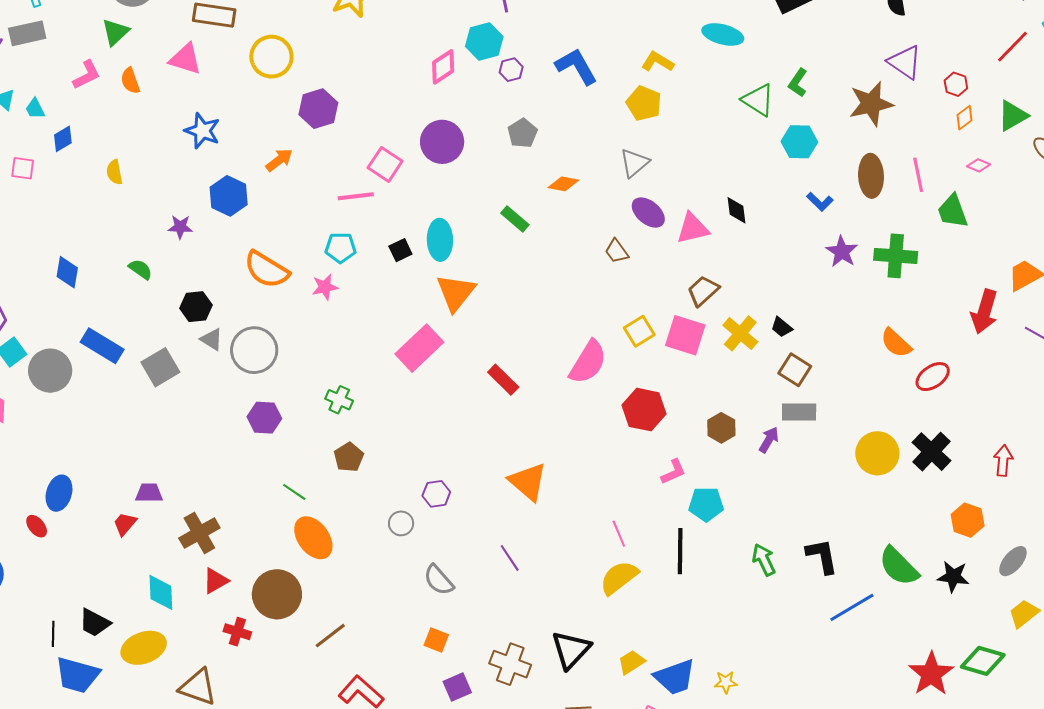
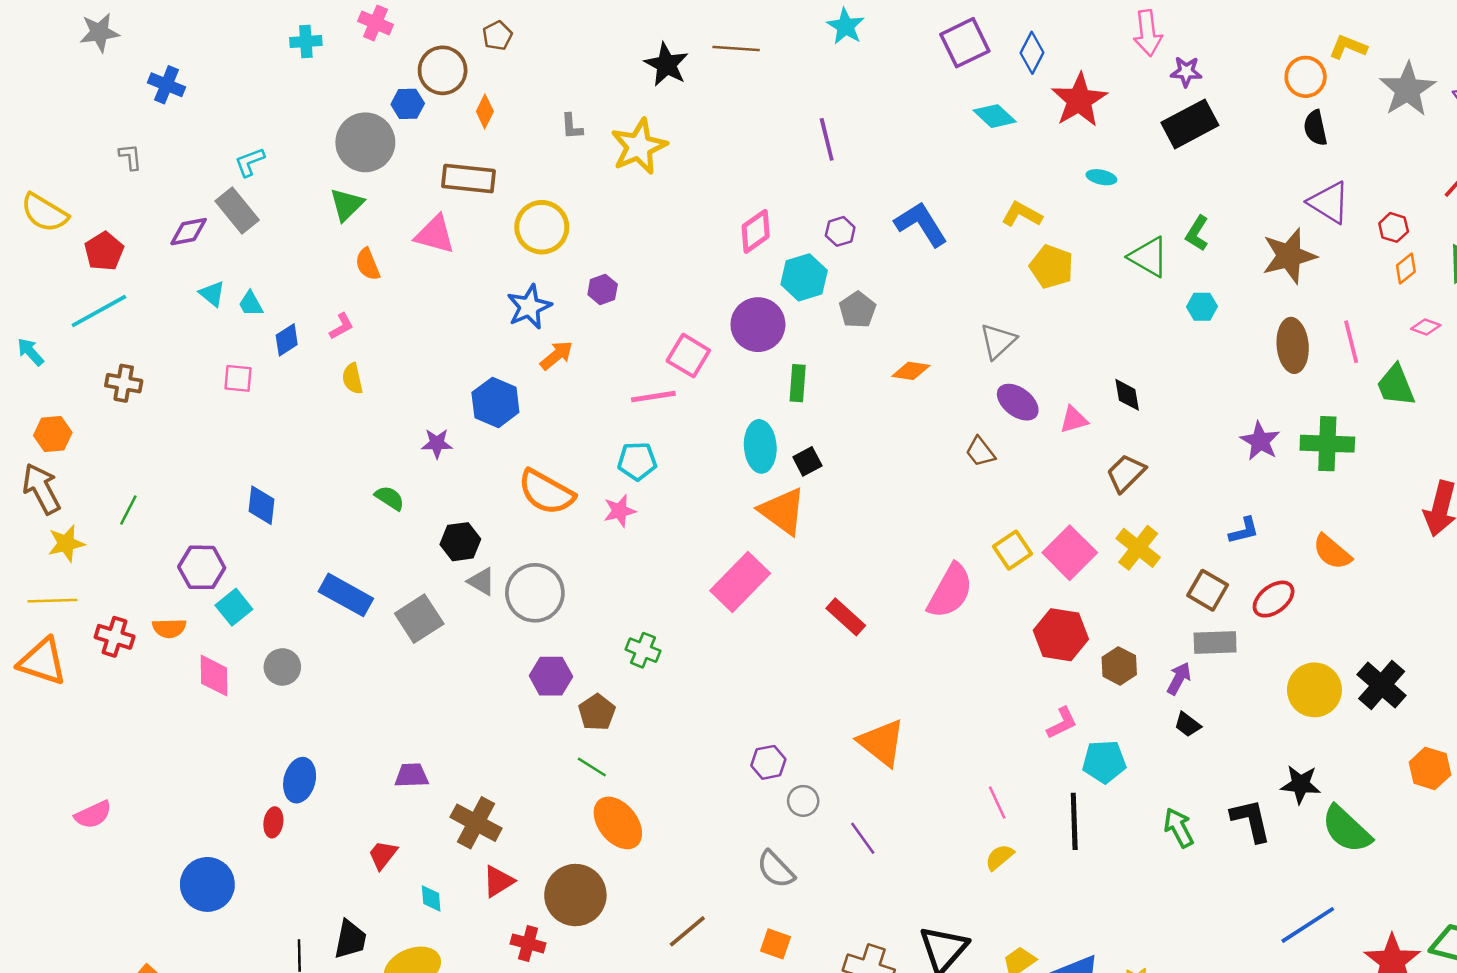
gray rectangle: (27, 33) -> (237, 211), turned 66
cyan ellipse: (723, 34) -> (1101, 177), size x0.6
cyan hexagon: (484, 41) -> (804, 277), moved
pink L-shape: (87, 75) -> (341, 326), moved, size x0.7
yellow pentagon: (644, 103) -> (1052, 267), moved
purple hexagon: (318, 109) -> (603, 289), size x0.6
blue star: (202, 131) -> (529, 307), moved, turned 30
cyan hexagon: (799, 142) -> (1202, 307), size x0.7
blue L-shape: (820, 202) -> (1244, 531), moved, turned -56
green rectangle: (515, 219) -> (798, 383), moved, turned 56
pink triangle: (693, 228) -> (1074, 420), size x0.7
black square: (400, 250) -> (807, 461), moved
blue diamond: (67, 272) -> (261, 505), moved
brown trapezoid: (703, 291) -> (1126, 473), moved
orange triangle: (456, 293) -> (783, 511), turned -30
black trapezoid: (782, 327) -> (1188, 724), moved
pink square: (685, 335) -> (1070, 553), turned 30
gray circle: (50, 371) -> (282, 667), moved, size x0.7
red ellipse: (933, 377) -> (1274, 599), moved
red hexagon: (644, 410) -> (1061, 635), moved
brown pentagon: (349, 457) -> (597, 712), moved
gray circle: (401, 523) -> (803, 801), moved
red trapezoid: (125, 524) -> (383, 855), moved
red ellipse: (37, 526) -> (273, 822), turned 50
brown cross: (199, 533) -> (476, 823), turned -30
black star: (953, 577) -> (1301, 784), moved
yellow semicircle: (619, 578) -> (1000, 857), size x0.6
cyan diamond: (161, 592) -> (431, 899), size x0.6
blue line: (852, 607) -> (1308, 925), moved
black trapezoid: (95, 623) -> (350, 939), turned -104
brown line: (330, 636) -> (687, 931), moved

